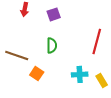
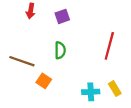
cyan cross: (80, 74) -> (91, 92), moved

